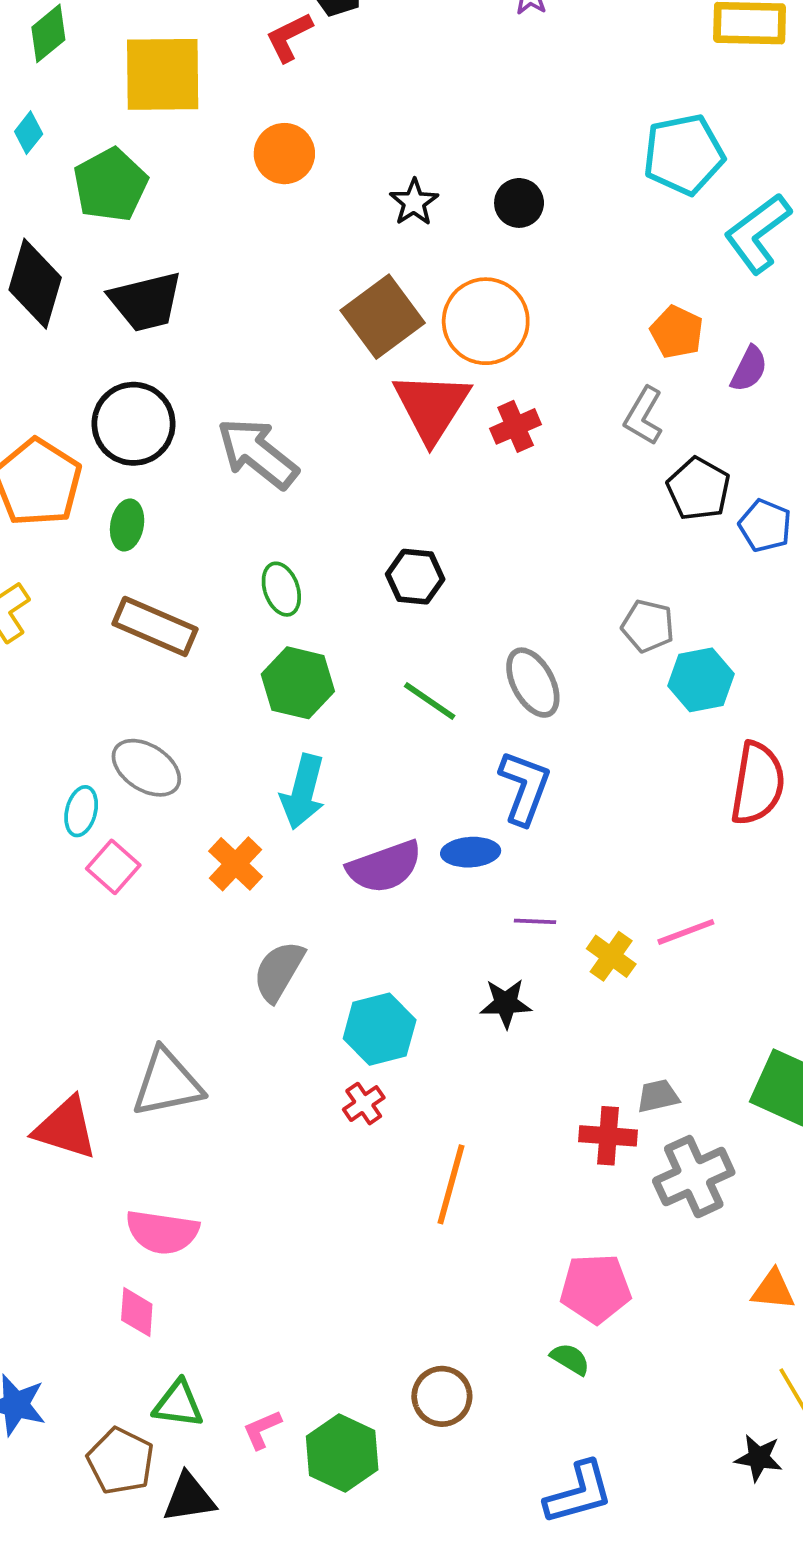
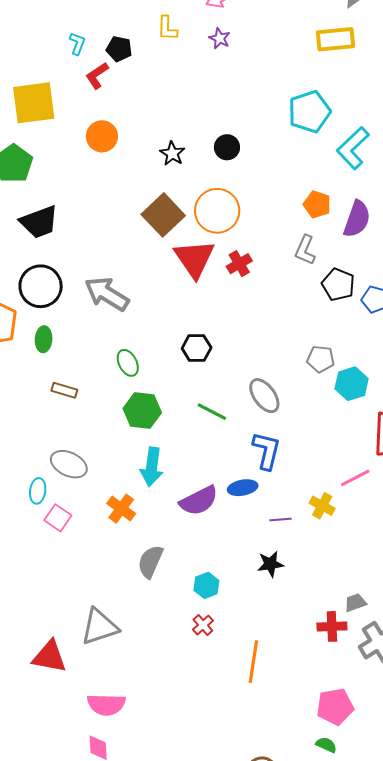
purple semicircle: (749, 369) -> (357, 219), size x1.5
brown rectangle: (155, 626) -> (64, 390), size x0.6
pink line: (686, 932) -> (355, 478), moved
yellow cross: (611, 956) -> (322, 506), moved
cyan hexagon: (380, 1029) -> (206, 585), size x0.7

